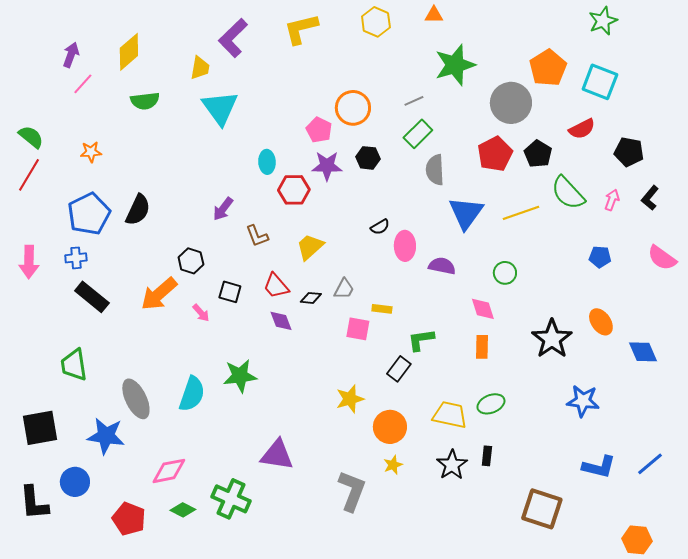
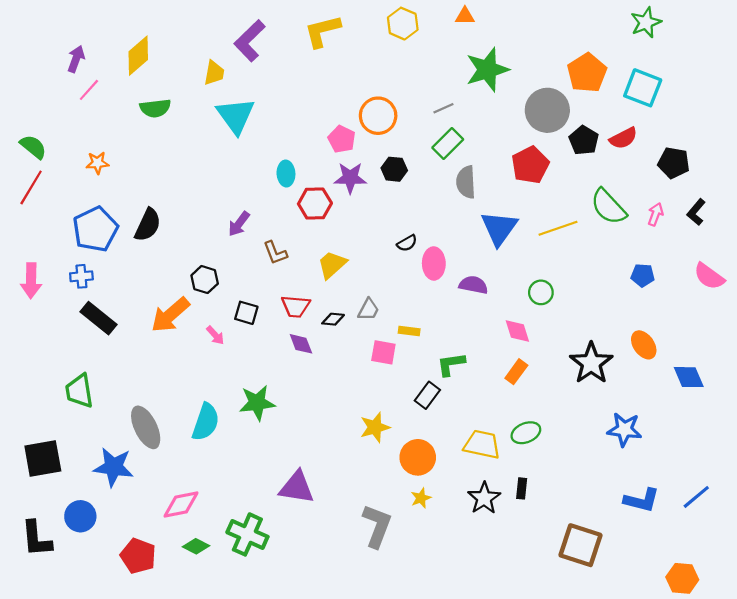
black pentagon: (538, 154) -> (584, 140), moved
red trapezoid: (276, 286) -> (296, 306), turned -44
orange rectangle: (482, 347) -> (516, 372), turned 35

